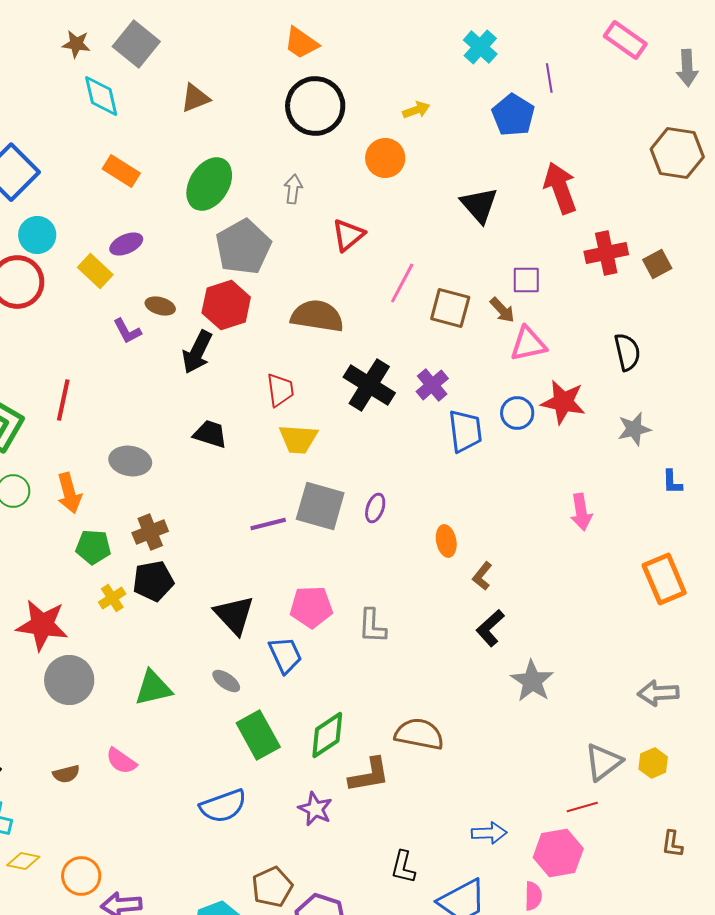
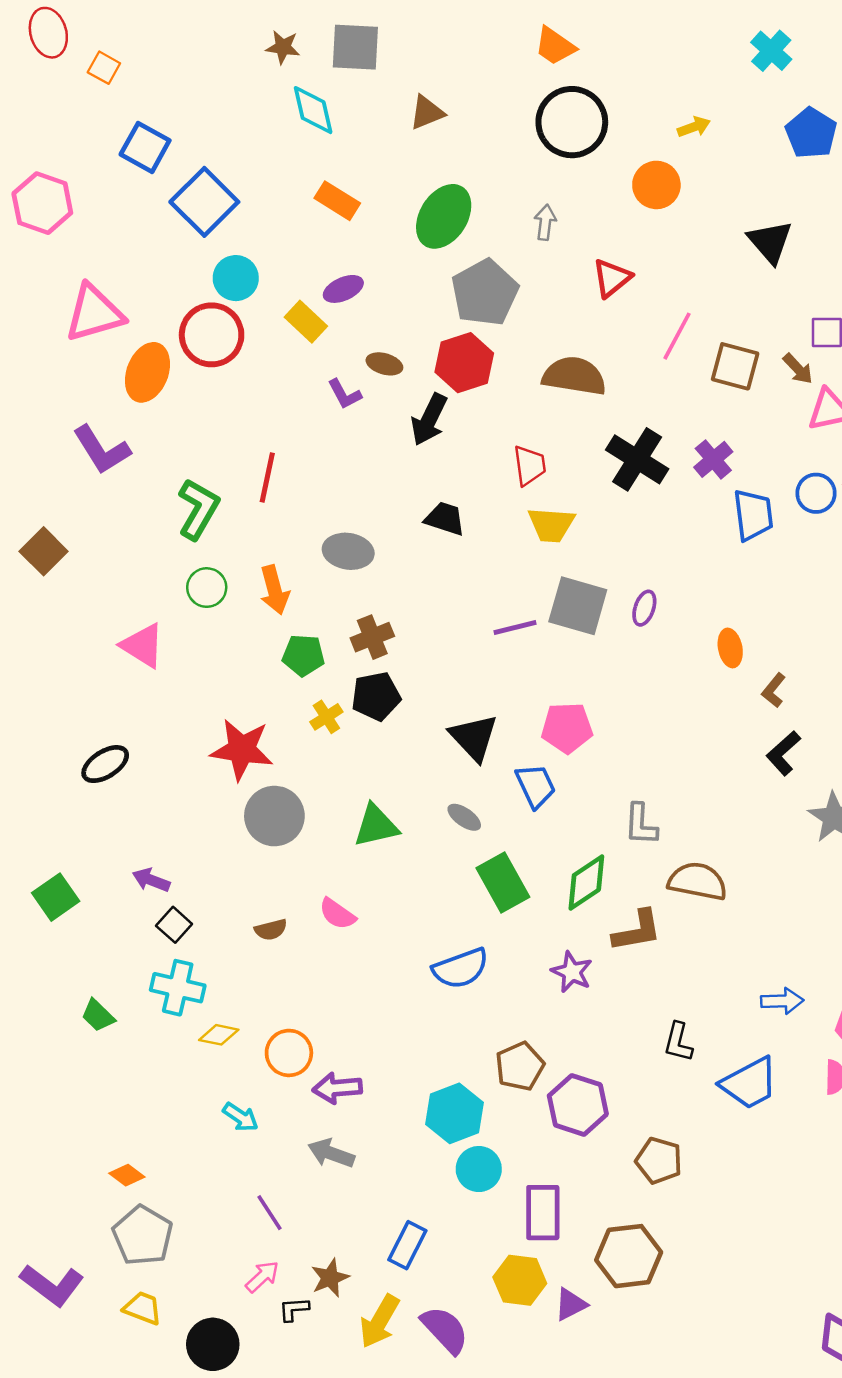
gray square: (136, 44) -> (355, 47), turned -36
gray L-shape: (372, 626) -> (641, 824), moved

